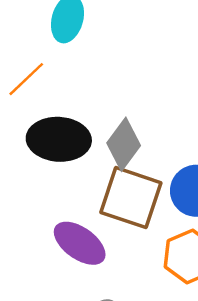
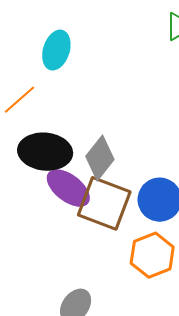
purple ellipse: (80, 243) -> (68, 188), moved

